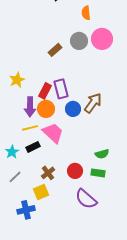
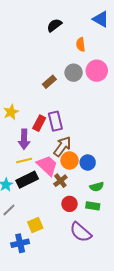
brown arrow: (93, 103) -> (62, 146), moved
orange circle: (46, 109) -> (70, 160), moved
blue circle: (73, 109) -> (88, 162), moved
black rectangle: (33, 147) -> (27, 180), size x1.5
brown cross: (48, 173) -> (60, 181), moved

